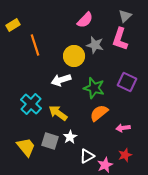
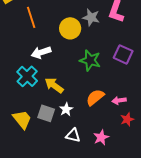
white arrow: (61, 80) -> (41, 52), moved
orange semicircle: (99, 113) -> (95, 97), moved
red star: (125, 155) -> (127, 119), moved
white triangle: (87, 156) -> (73, 135), moved, turned 42

